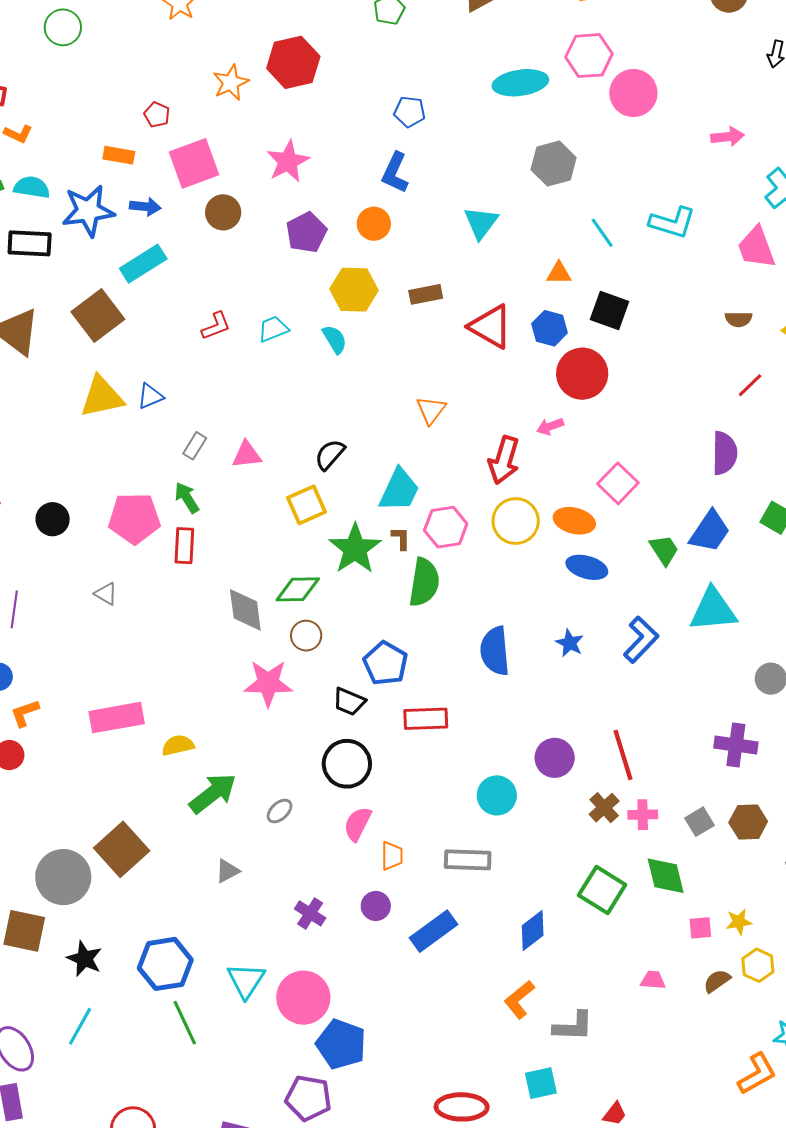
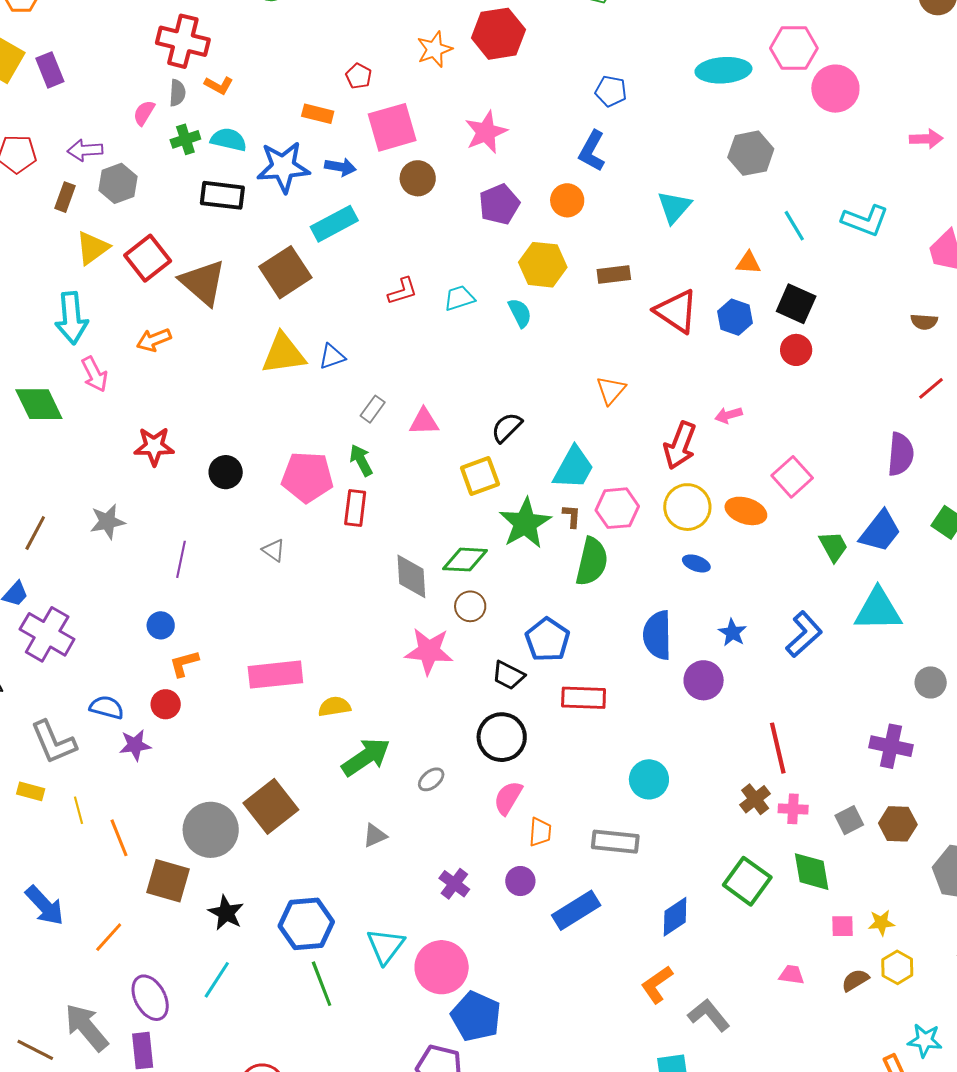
red circle: (582, 374) -> (796, 350), moved, size x0.6
blue ellipse: (587, 567) -> (696, 563), moved, size x0.7
purple circle: (555, 758) -> (704, 680), moved
gray L-shape: (573, 1026) -> (709, 1015), turned -135

